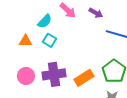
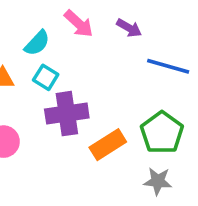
purple cross: (54, 74) -> (67, 114), moved

